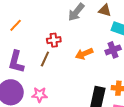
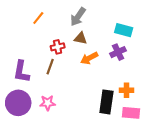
brown triangle: (105, 10) -> (80, 38), moved
orange line: (16, 25) -> (38, 18), moved

